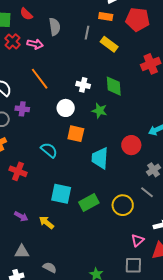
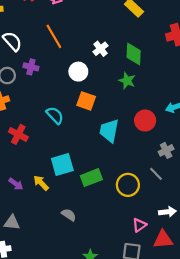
white cross: (83, 85) -> (100, 49), turned 32
green star: (99, 111) -> (127, 81), moved
cyan square: (61, 194) -> (62, 164), turned -35
yellow arrow: (46, 222) -> (41, 183), moved
gray semicircle: (50, 268) -> (69, 215), moved

